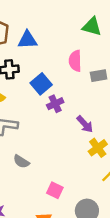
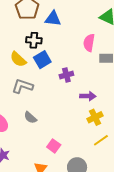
blue square: (41, 84) -> (42, 60), moved
purple arrow: (85, 124) -> (88, 96), turned -56

